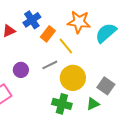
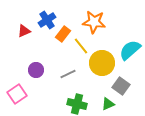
cyan semicircle: (106, 33) -> (130, 50), moved
gray line: (50, 65) -> (68, 74), moved
yellow circle: (73, 78) -> (102, 63), moved

